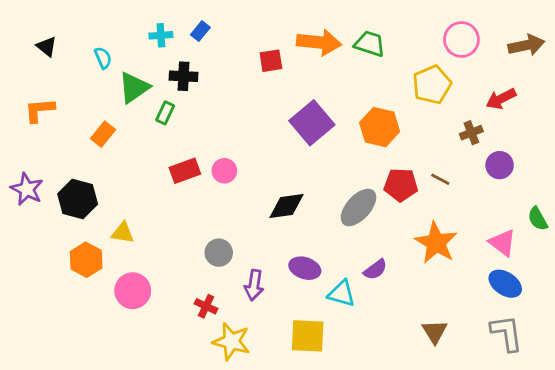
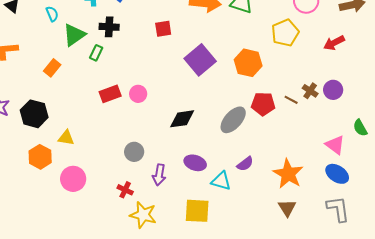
red square: (271, 61) -> (163, 29), moved
brown cross: (471, 133) -> (310, 91), moved, turned -35
orange star: (436, 243) -> (288, 174), moved

